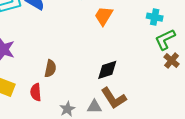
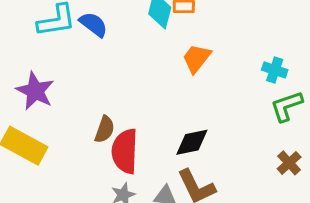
brown cross: (172, 61) -> (289, 163), moved
red semicircle: (36, 92) -> (125, 151), moved, size x1.6

